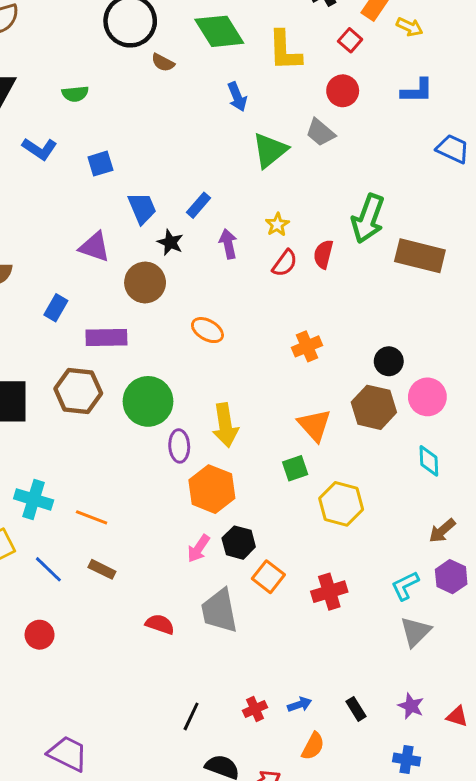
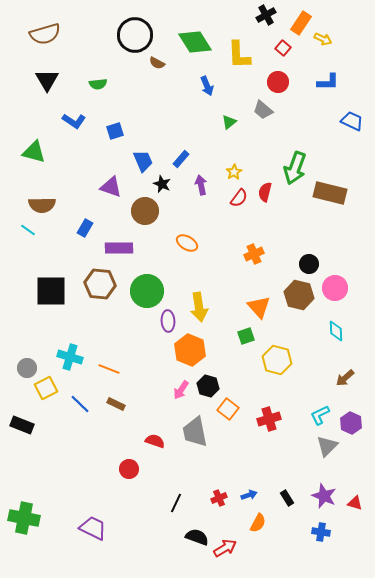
green triangle: (270, 150) -> (229, 122), size x0.6
purple hexagon: (451, 577) -> (351, 423), moved
red circle: (40, 635) -> (129, 469), moved
purple star: (411, 706) -> (324, 496), size x1.4

